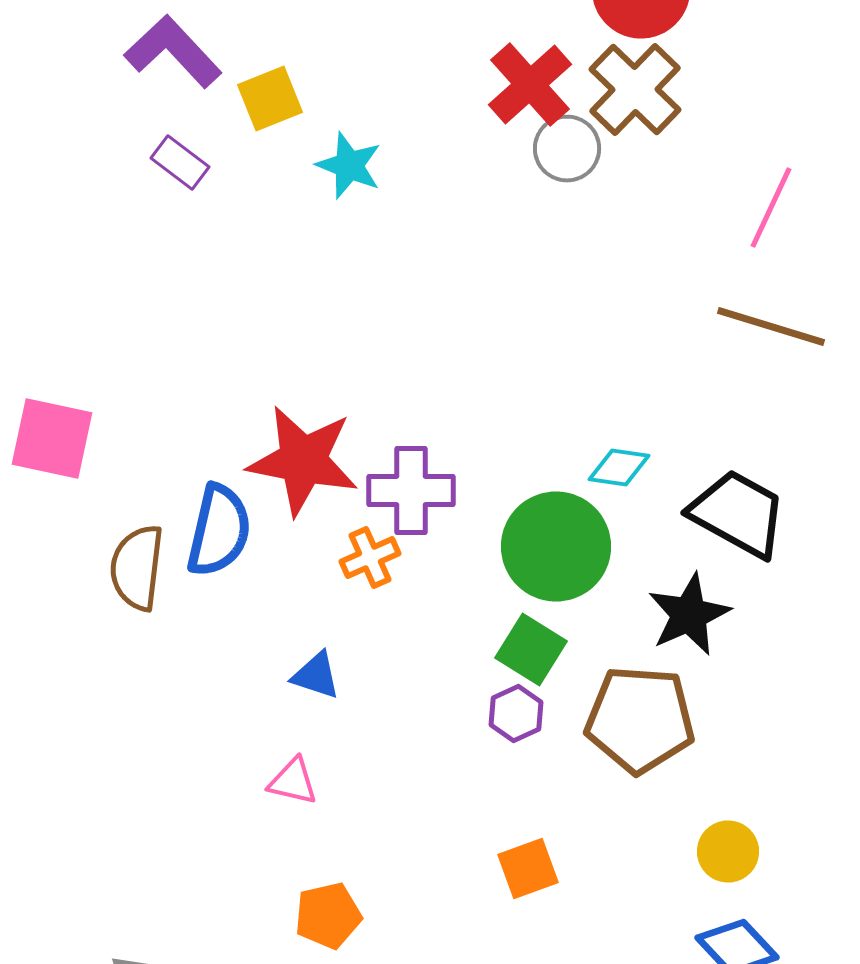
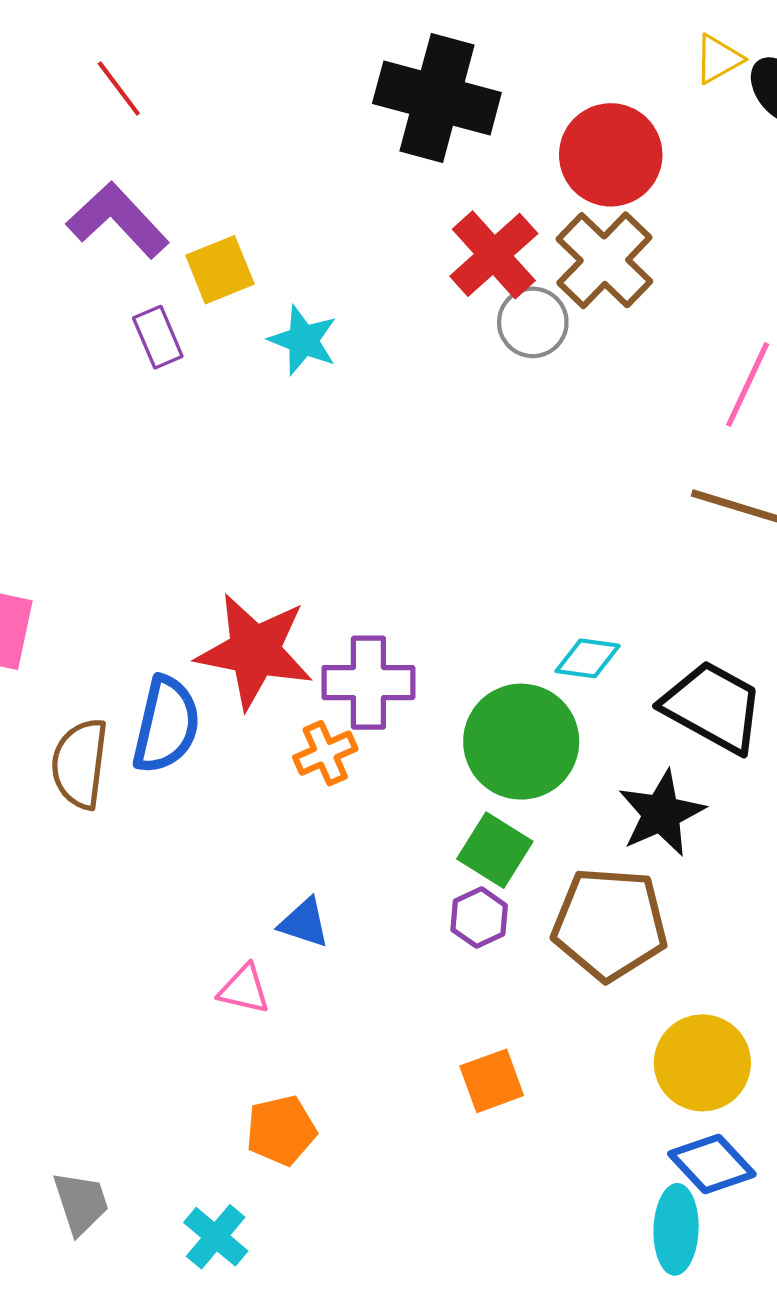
purple rectangle: (180, 162) -> (158, 337), moved, turned 30
blue triangle: (316, 676) -> (304, 923), moved
yellow circle: (728, 852) -> (702, 1063), size x1.5

